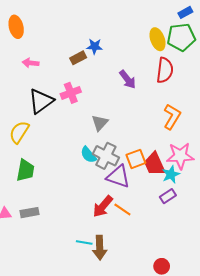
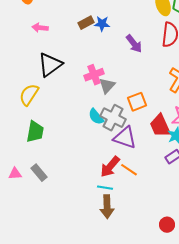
blue star: (95, 46) -> (102, 24), moved
pink cross: (71, 93) -> (94, 75), moved
orange square: (136, 159) -> (137, 102), moved
gray rectangle: (30, 213) -> (39, 173), turned 60
cyan line: (84, 243) -> (105, 188), moved

